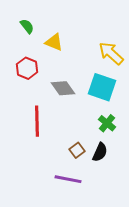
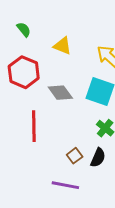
yellow triangle: (54, 42) -> (62, 46), moved
red hexagon: (27, 68) -> (24, 72), size x1.4

